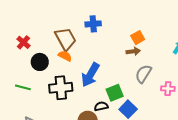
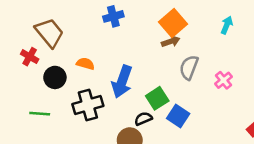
orange square: (138, 38) -> (173, 23), size x1.5
brown trapezoid: (66, 39) -> (49, 33), moved
pink cross: (168, 89) -> (223, 80), turned -32

